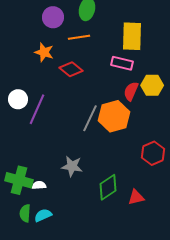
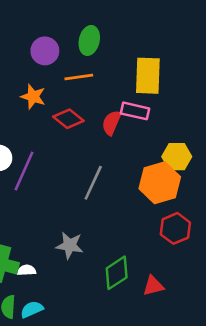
yellow hexagon: (152, 85) -> (177, 157), moved
red semicircle: (131, 91) -> (111, 123), moved
orange hexagon: (114, 116) -> (160, 183), moved

